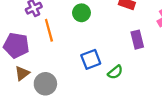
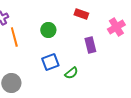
green circle: (81, 13) -> (48, 30), moved

